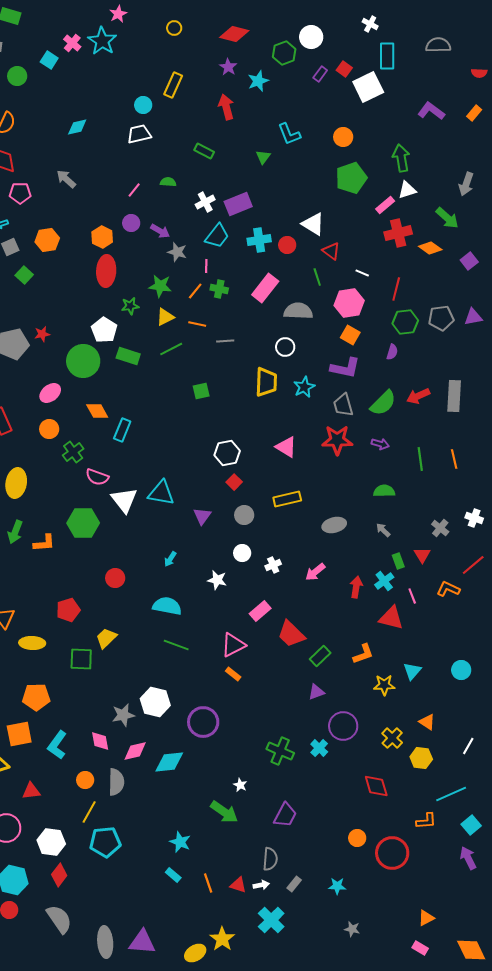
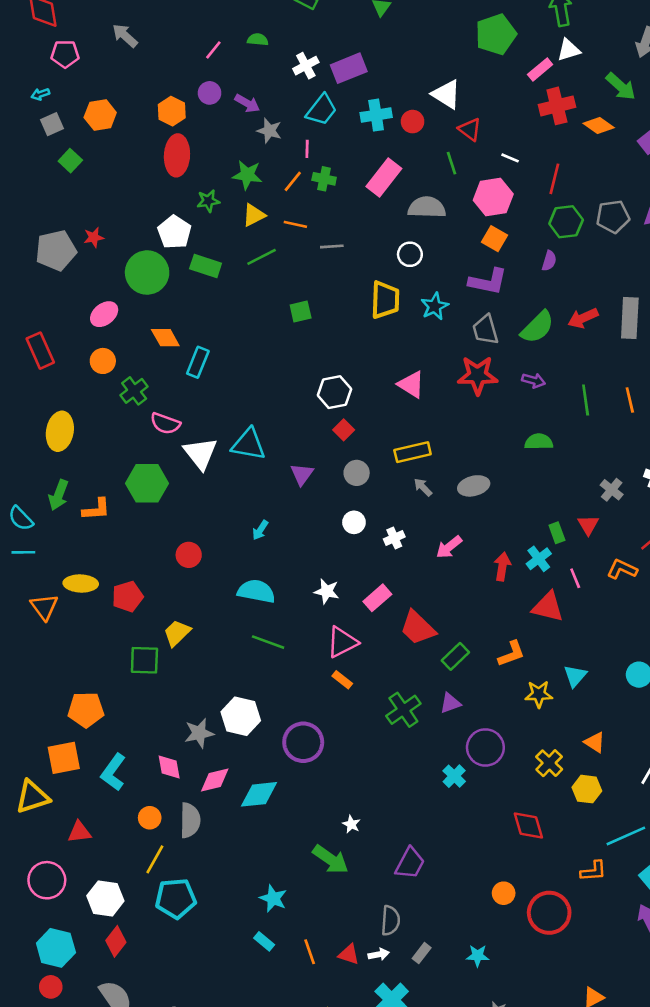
gray arrow: (383, 530) -> (423, 487), moved
white star: (217, 580) -> (327, 591), moved
yellow ellipse: (32, 643) -> (81, 584), moved
green cross: (280, 751) -> (403, 710), moved, turned 32

